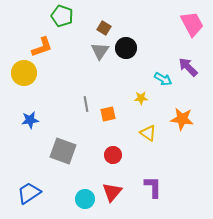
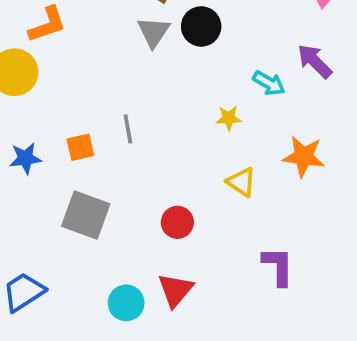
orange square: (108, 114) -> (80, 147), moved
purple L-shape: (153, 187) -> (278, 266), moved

